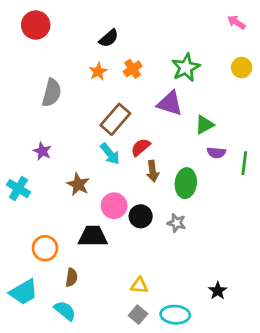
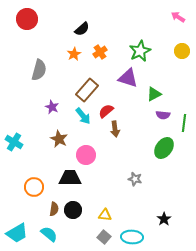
purple star: (42, 151) -> (52, 107), moved
green ellipse: (186, 183) -> (164, 148), moved, turned 30
black circle: (141, 216) -> (73, 210), moved
gray star: (177, 223) -> (135, 179), moved
cyan trapezoid: (24, 292) -> (17, 233), moved

